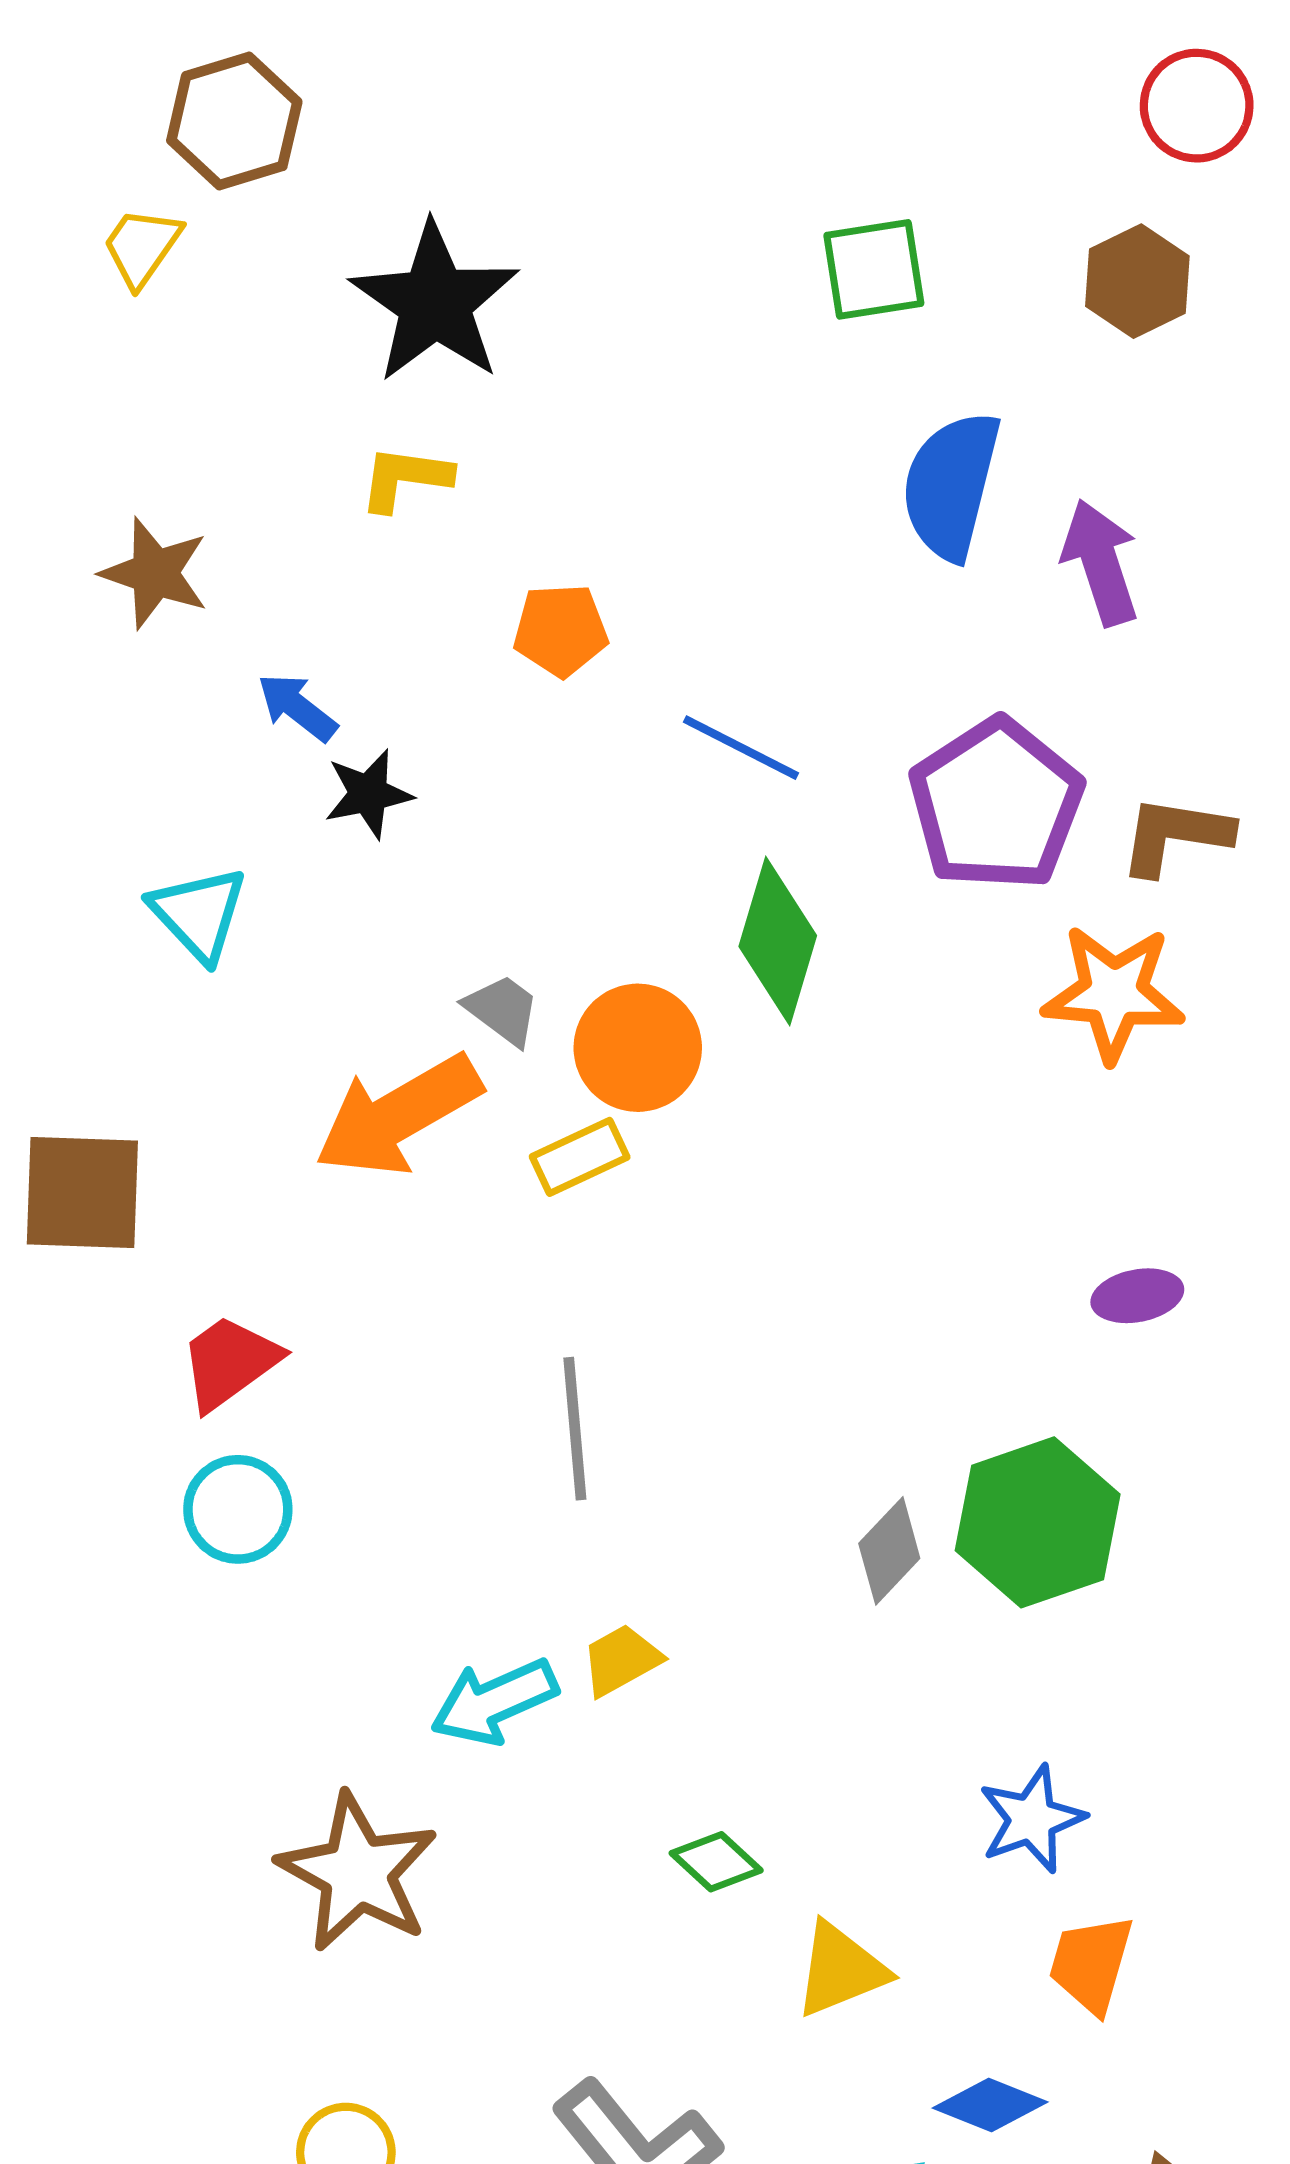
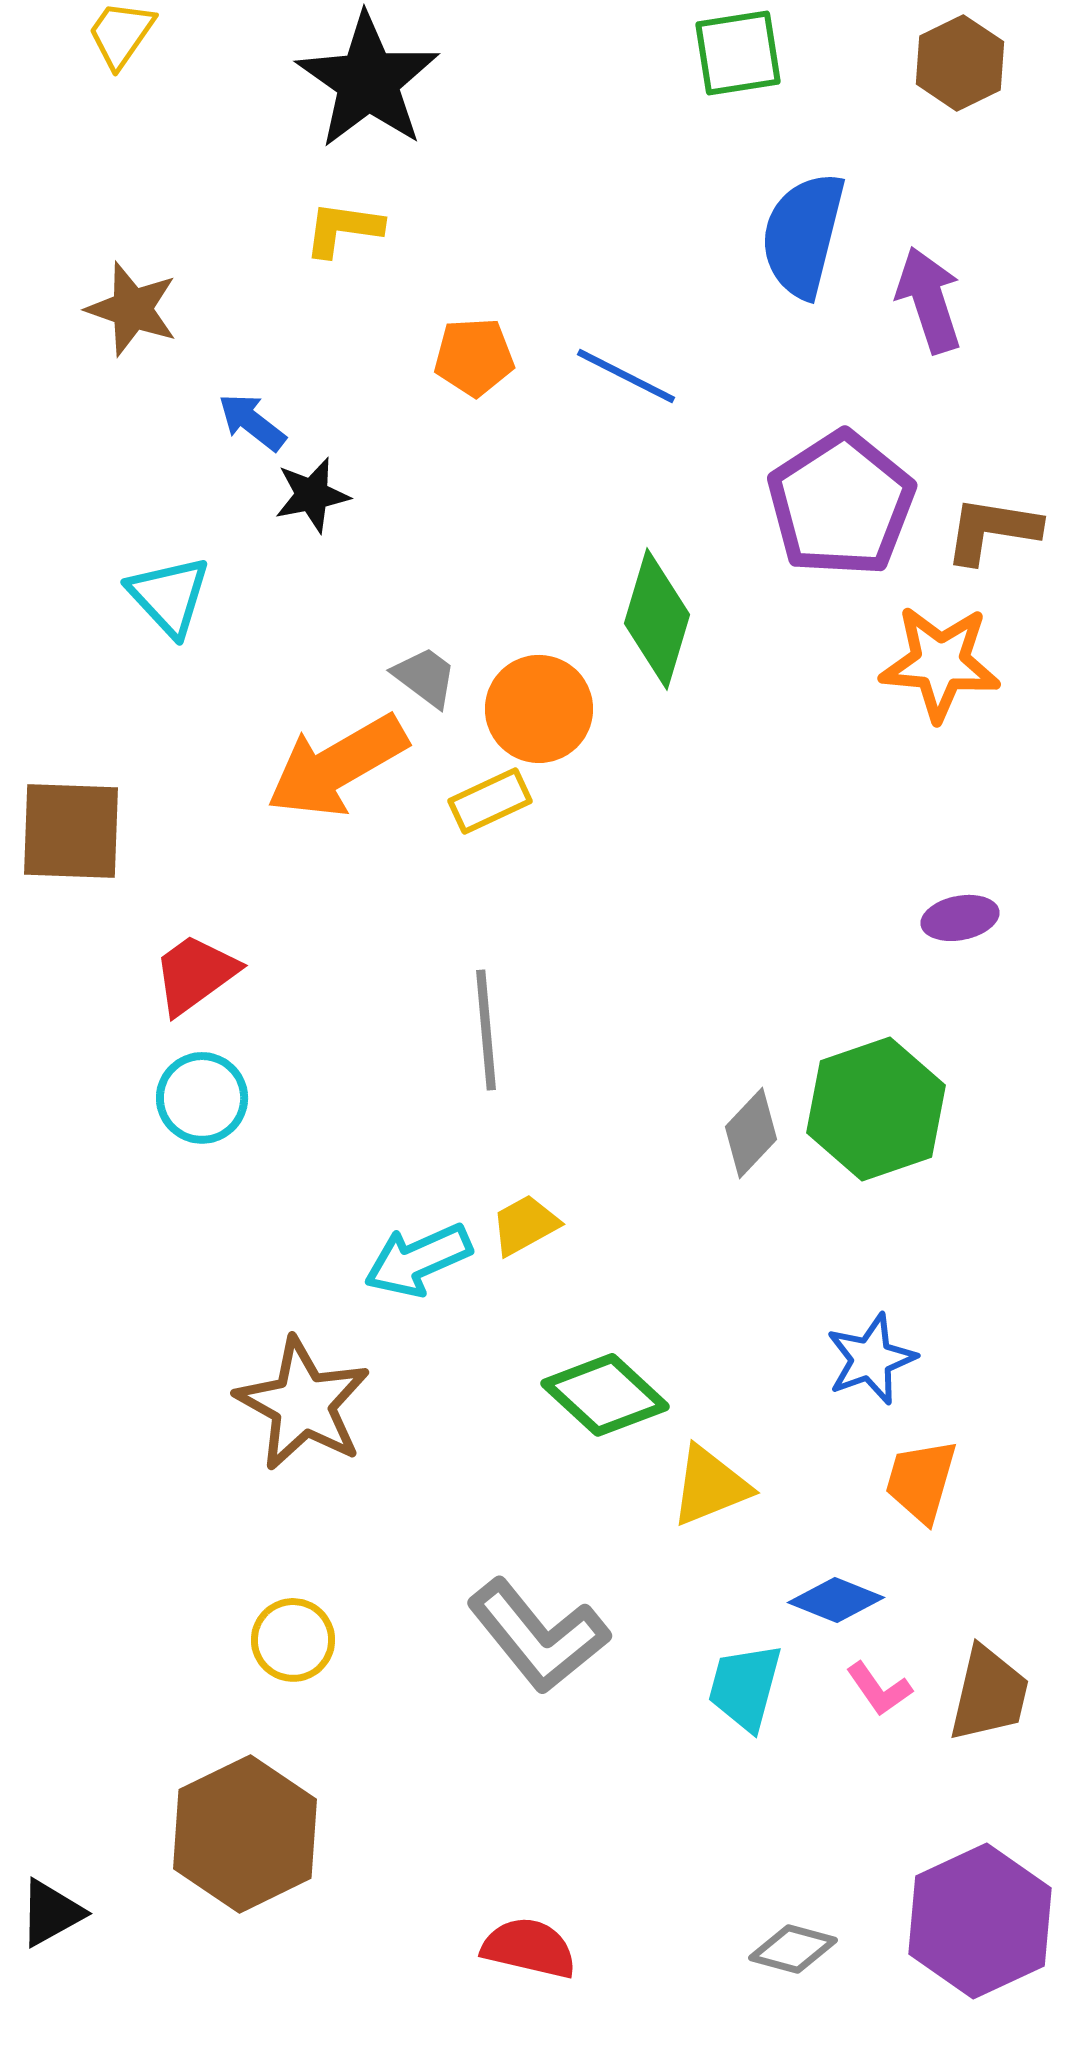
blue line: (741, 748) -> (626, 376), moved
green diamond: (716, 1862) -> (605, 1395), size x1.6

